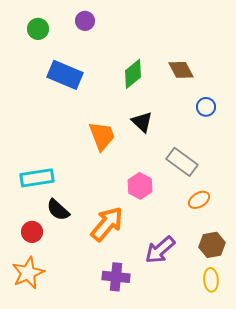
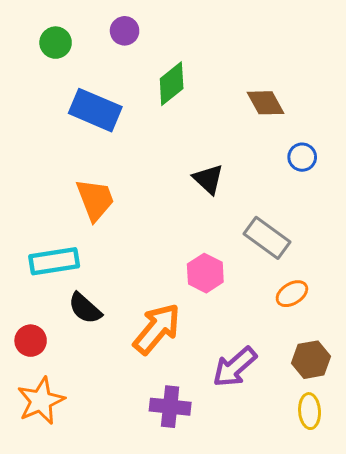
green diamond: (133, 74) -> (172, 84), moved
orange trapezoid: (102, 136) -> (95, 200), moved
red circle: (32, 232) -> (31, 341), moved

